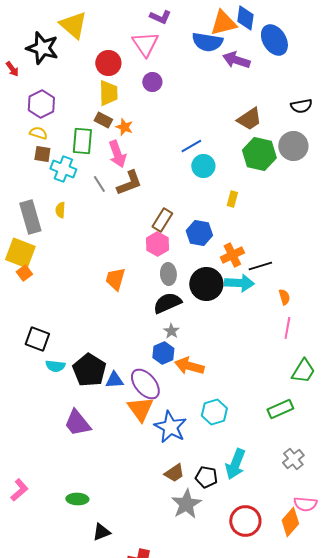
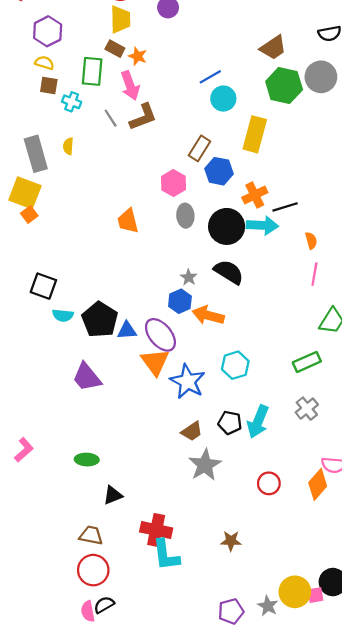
cyan cross: (63, 169) -> (72, 102), size x0.7
yellow rectangle: (232, 199) -> (255, 134), size x2.0
brown rectangle: (162, 220) -> (199, 148), moved
orange trapezoid: (115, 279) -> (128, 221), turned -30
black semicircle: (167, 303) -> (229, 272), moved, turned 56
gray cross: (293, 459) -> (307, 409), moved
black pentagon: (206, 477) -> (230, 423), moved
red circle: (245, 521) -> (269, 483), size x0.7

